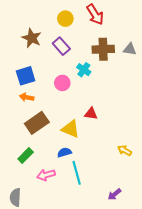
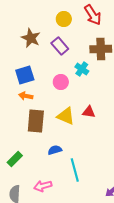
brown rectangle: (37, 123) -> (36, 121), turned -50
yellow triangle: (70, 129) -> (66, 116), moved
blue semicircle: (64, 152) -> (55, 150), moved
green rectangle: (26, 155) -> (15, 159), moved
pink arrow: (46, 175) -> (43, 186), moved

